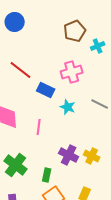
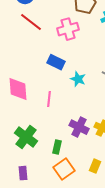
red line: (21, 70) -> (31, 22), moved
pink cross: (72, 72) -> (68, 29), moved

